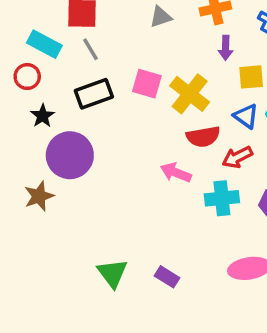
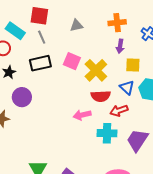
gray triangle: (161, 17) -> (76, 25), moved
purple circle: (70, 155) -> (22, 97), size x0.7
pink arrow: (176, 173) -> (82, 115), turned -42

